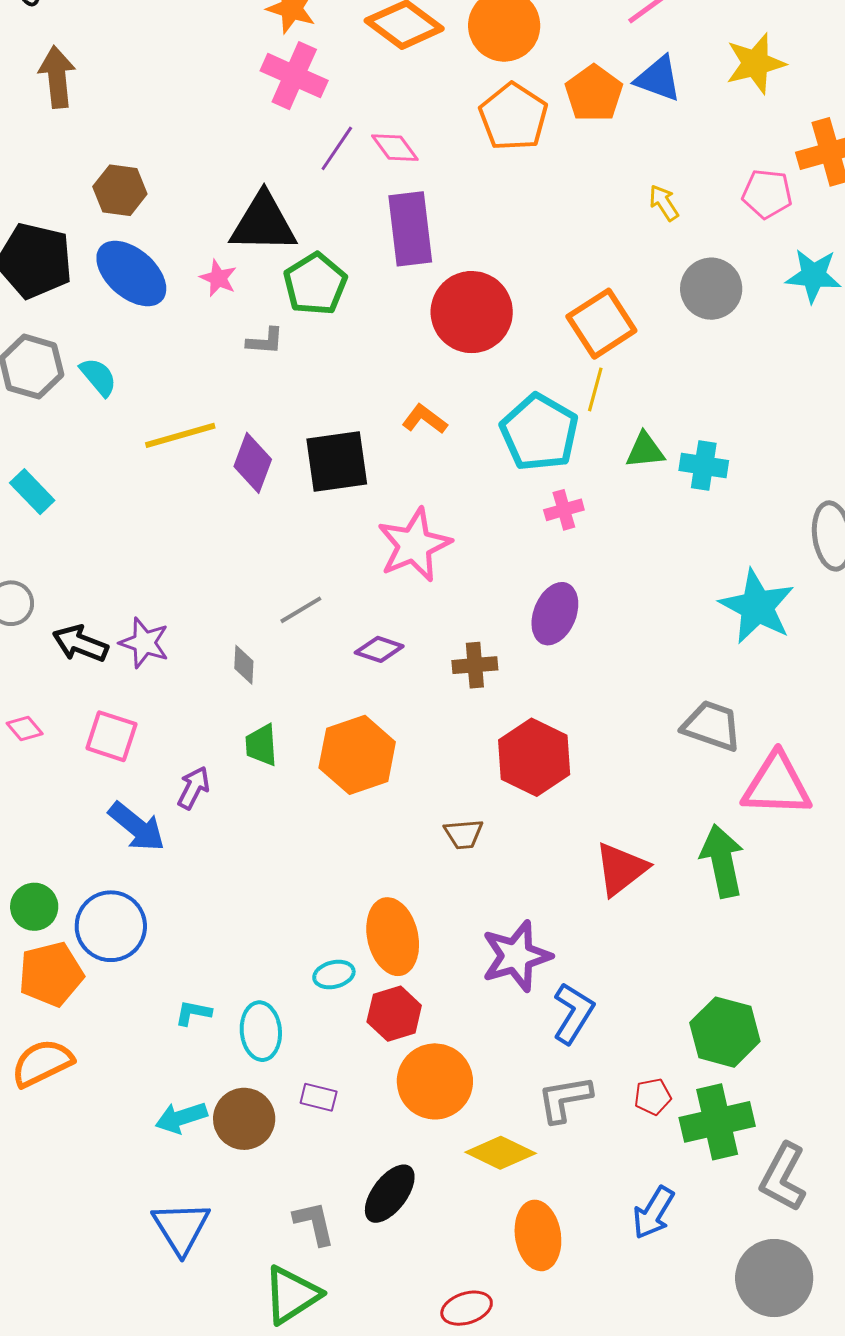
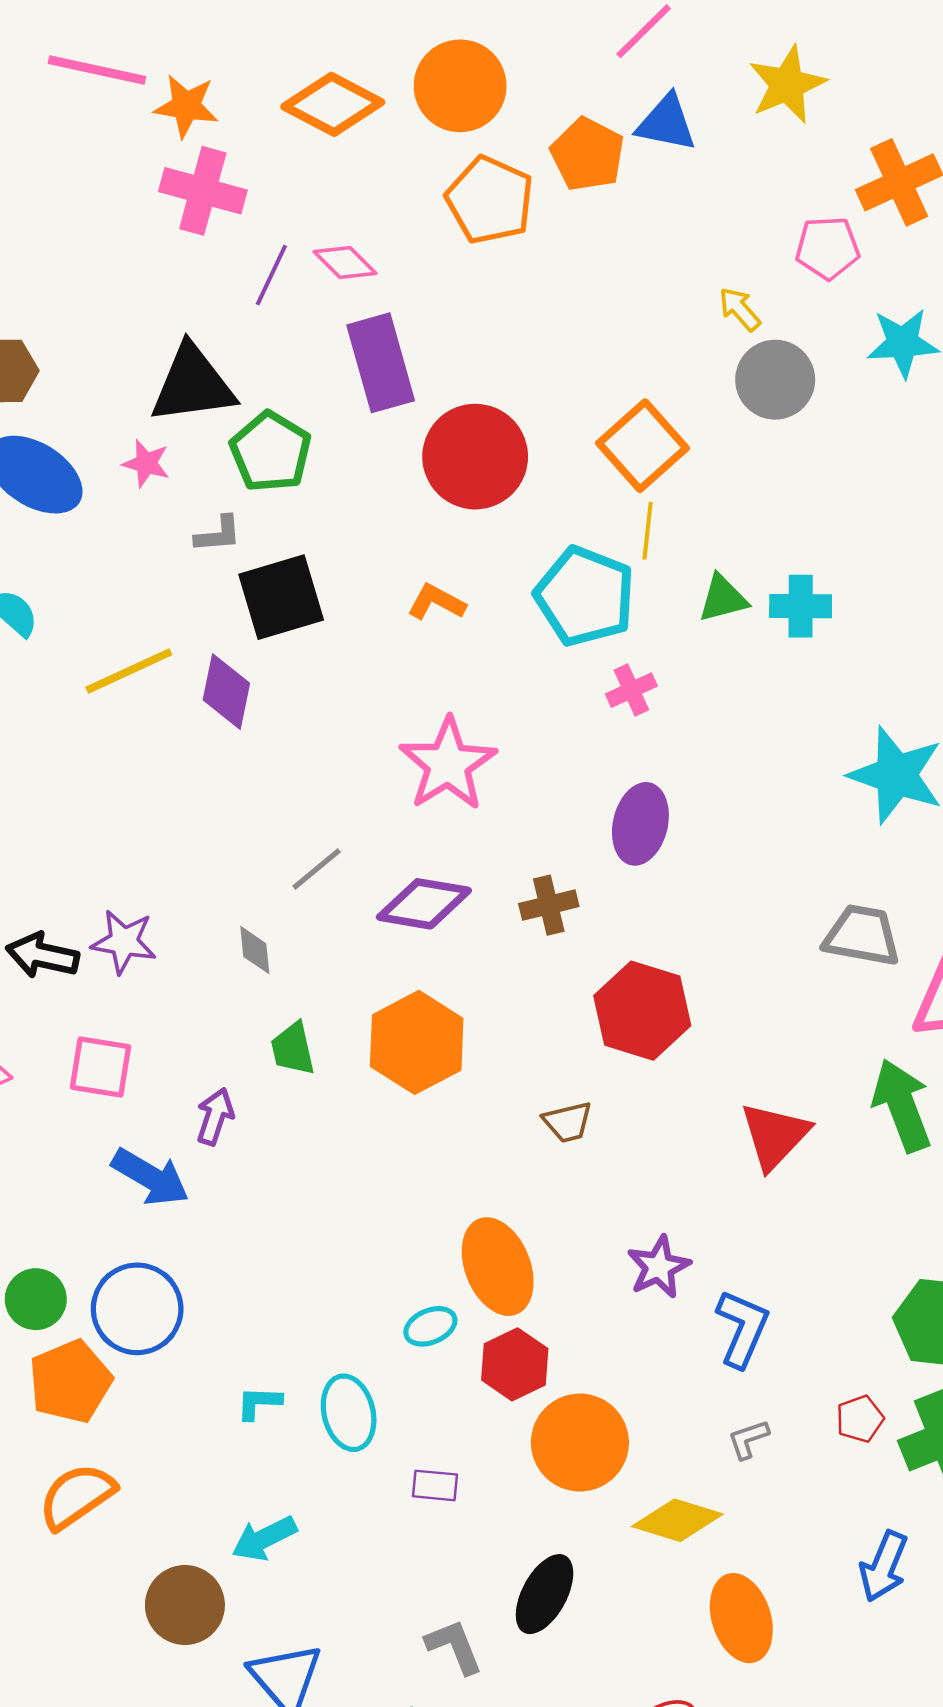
yellow arrow: (664, 203) -> (740, 309), moved
black square: (337, 461) -> (281, 597), moved
purple diamond: (379, 649) -> (424, 904), size x1.5
purple star: (516, 956) -> (659, 1267), size x0.7
gray L-shape: (565, 1099) -> (748, 1439), size x0.6
brown circle: (244, 1119) -> (185, 1605), moved

